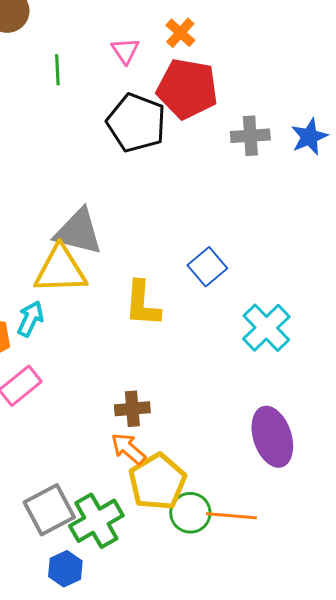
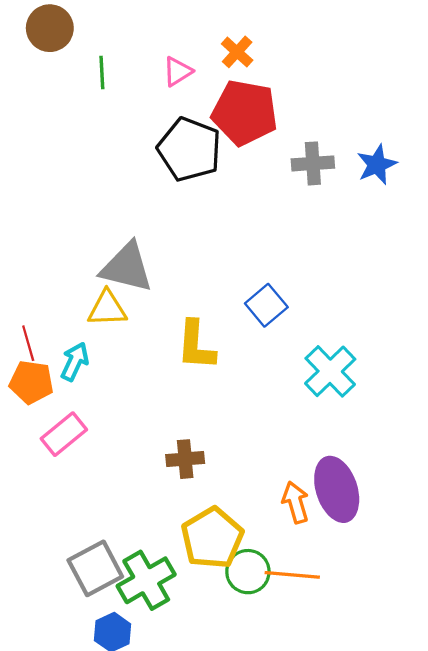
pink triangle: (125, 51) -> (178, 71), turned 32
green line: (57, 70) -> (102, 73), moved
yellow triangle: (60, 270) -> (107, 309), size x0.7
orange arrow: (128, 449) -> (296, 502), moved, turned 33

